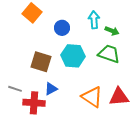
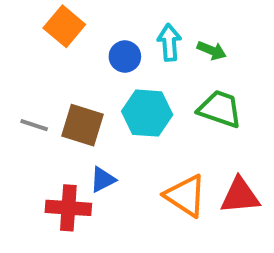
cyan arrow: (94, 20) -> (169, 42), moved
green arrow: (112, 31) -> (212, 50), moved
gray line: (15, 89) -> (34, 125), moved

